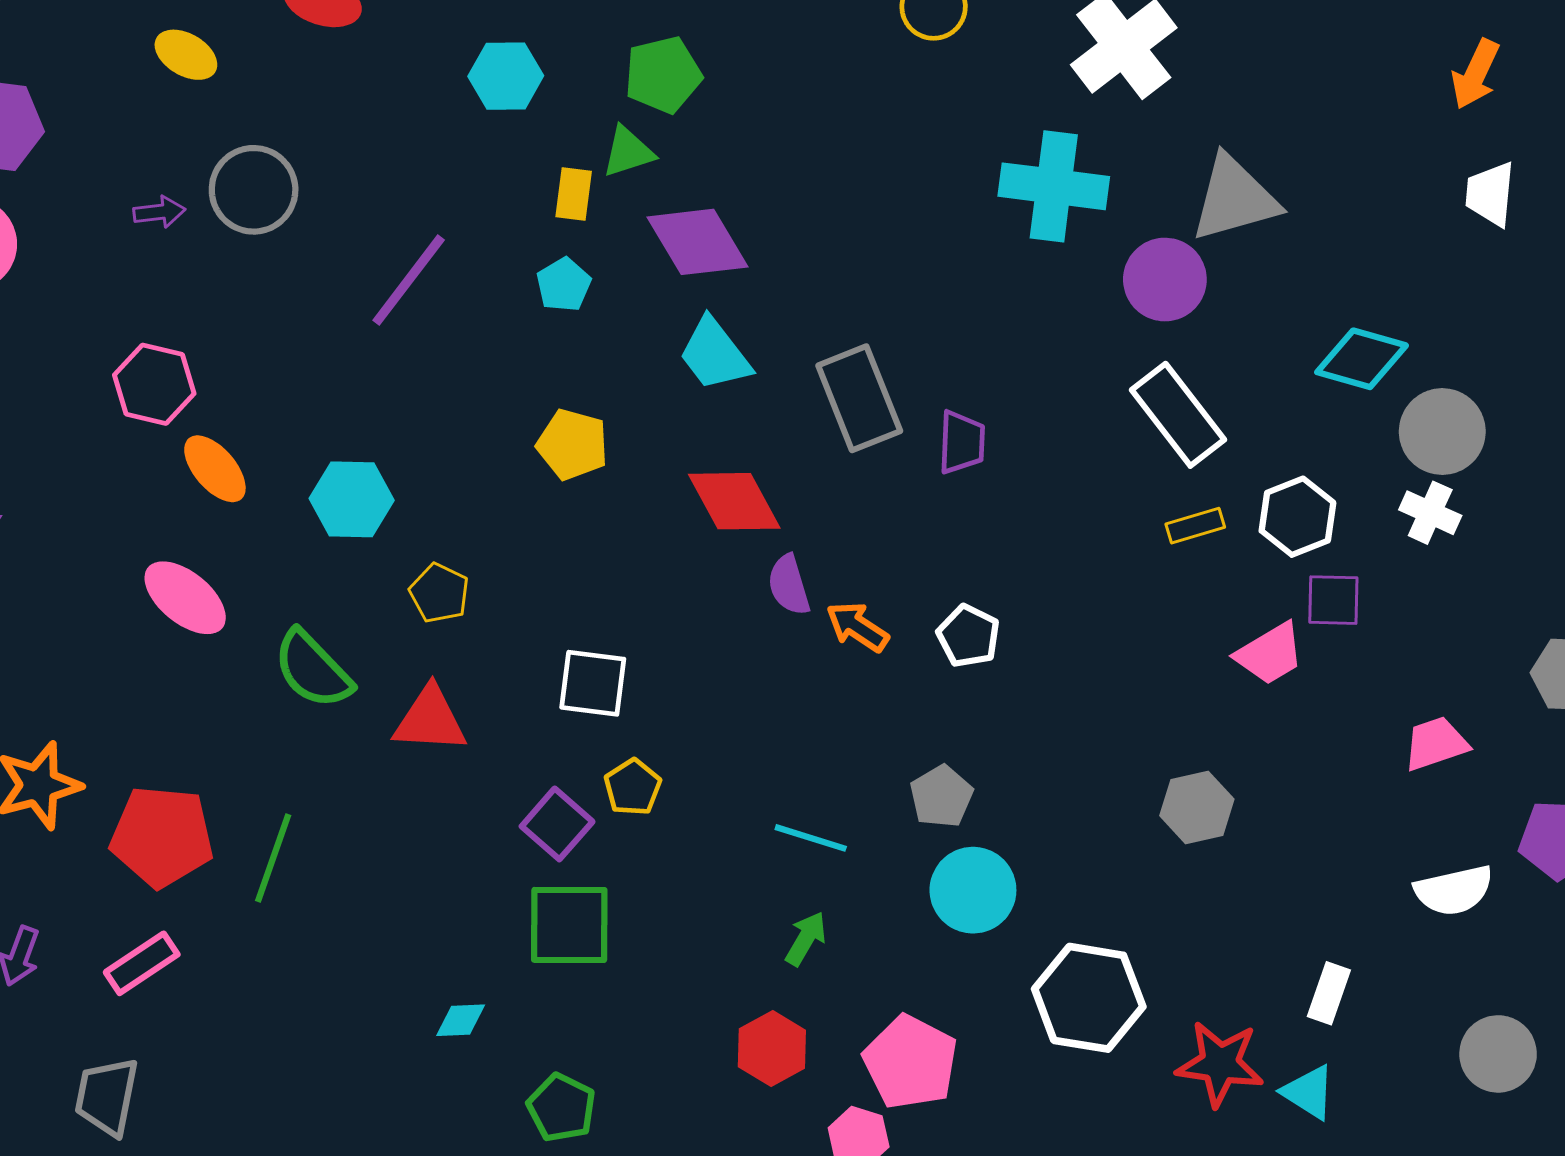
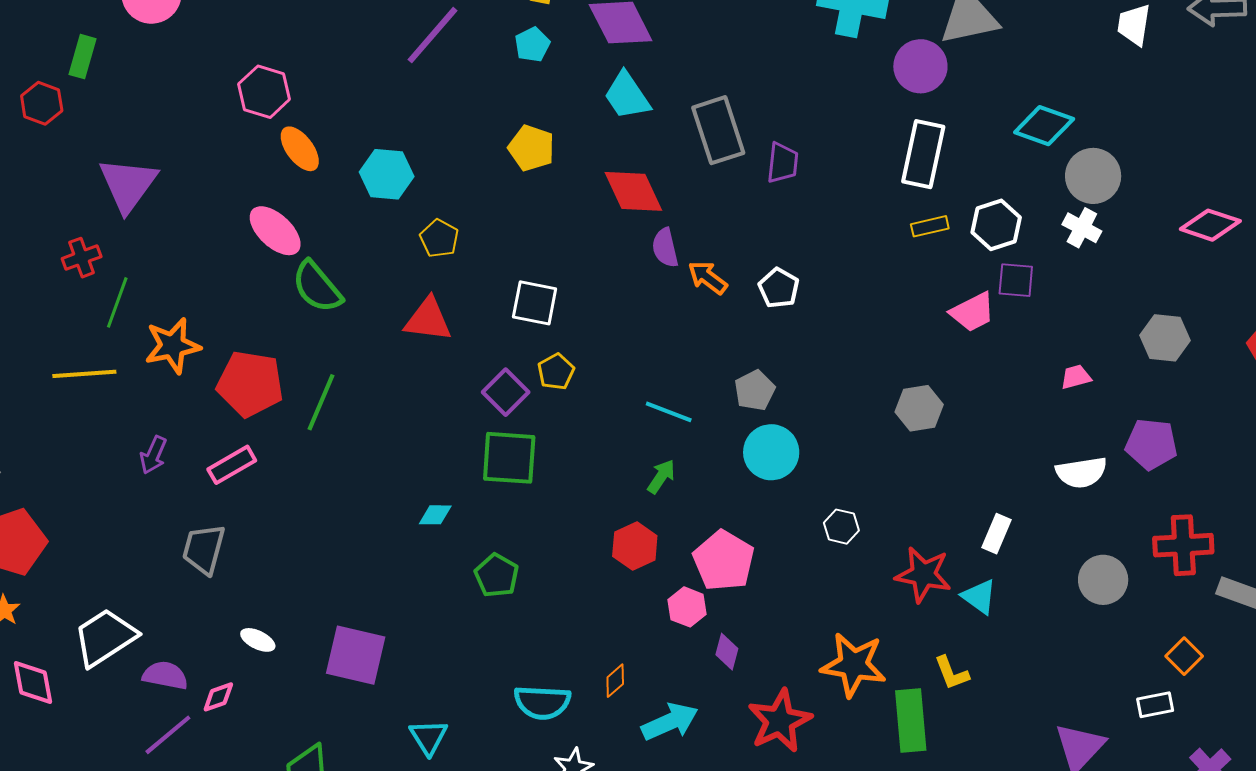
white rectangle: (1178, 415) -> (923, 154), turned 46
green semicircle: (313, 669) -> (317, 287), moved
pink trapezoid: (1436, 744) -> (1076, 377), size x0.7
white hexagon: (1089, 998) -> (841, 527), size x0.5

